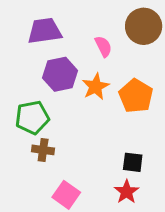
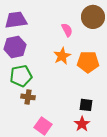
purple trapezoid: (45, 31) -> (16, 20), moved
purple hexagon: (60, 74) -> (15, 47), moved
orange pentagon: (136, 96) -> (88, 62), turned -30

